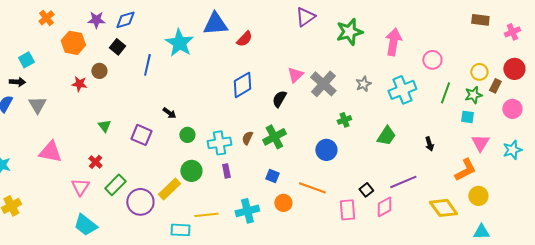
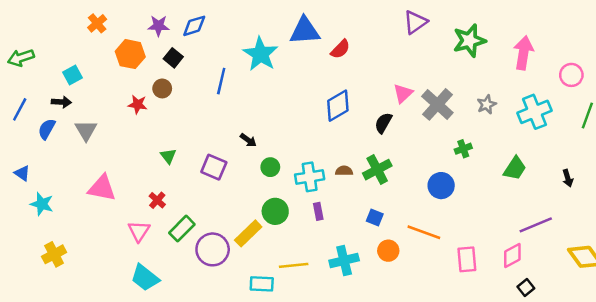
black square: (117, 47) -> (173, 58), moved
brown semicircle: (247, 138) -> (344, 171), turned 64
black square: (366, 190) -> (526, 288), moved

